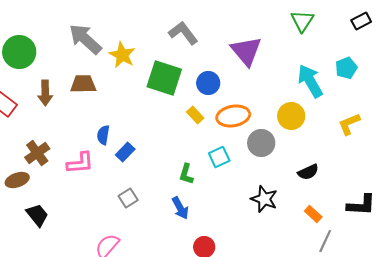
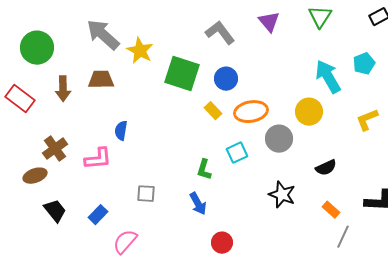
gray L-shape: (183, 33) -> (220, 33), moved
purple triangle: (246, 51) -> (269, 22), moved, size x0.7
blue rectangle: (125, 152) -> (98, 215), moved
gray square: (128, 198) -> (146, 194), turned 36

